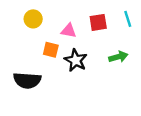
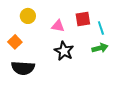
cyan line: (128, 19) -> (101, 28), moved
orange square: (51, 50) -> (15, 42), moved, turned 32

